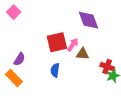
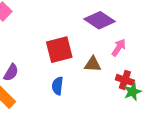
purple diamond: (88, 20) -> (100, 20), turned -35
pink arrow: (73, 45) -> (119, 48), moved

